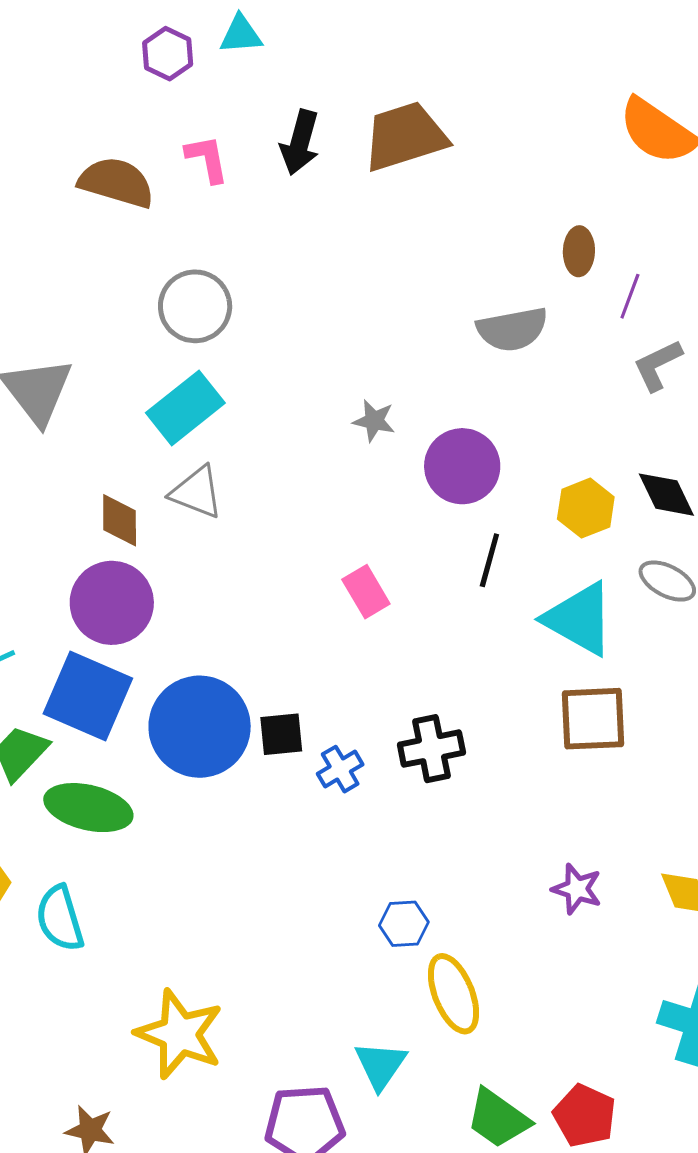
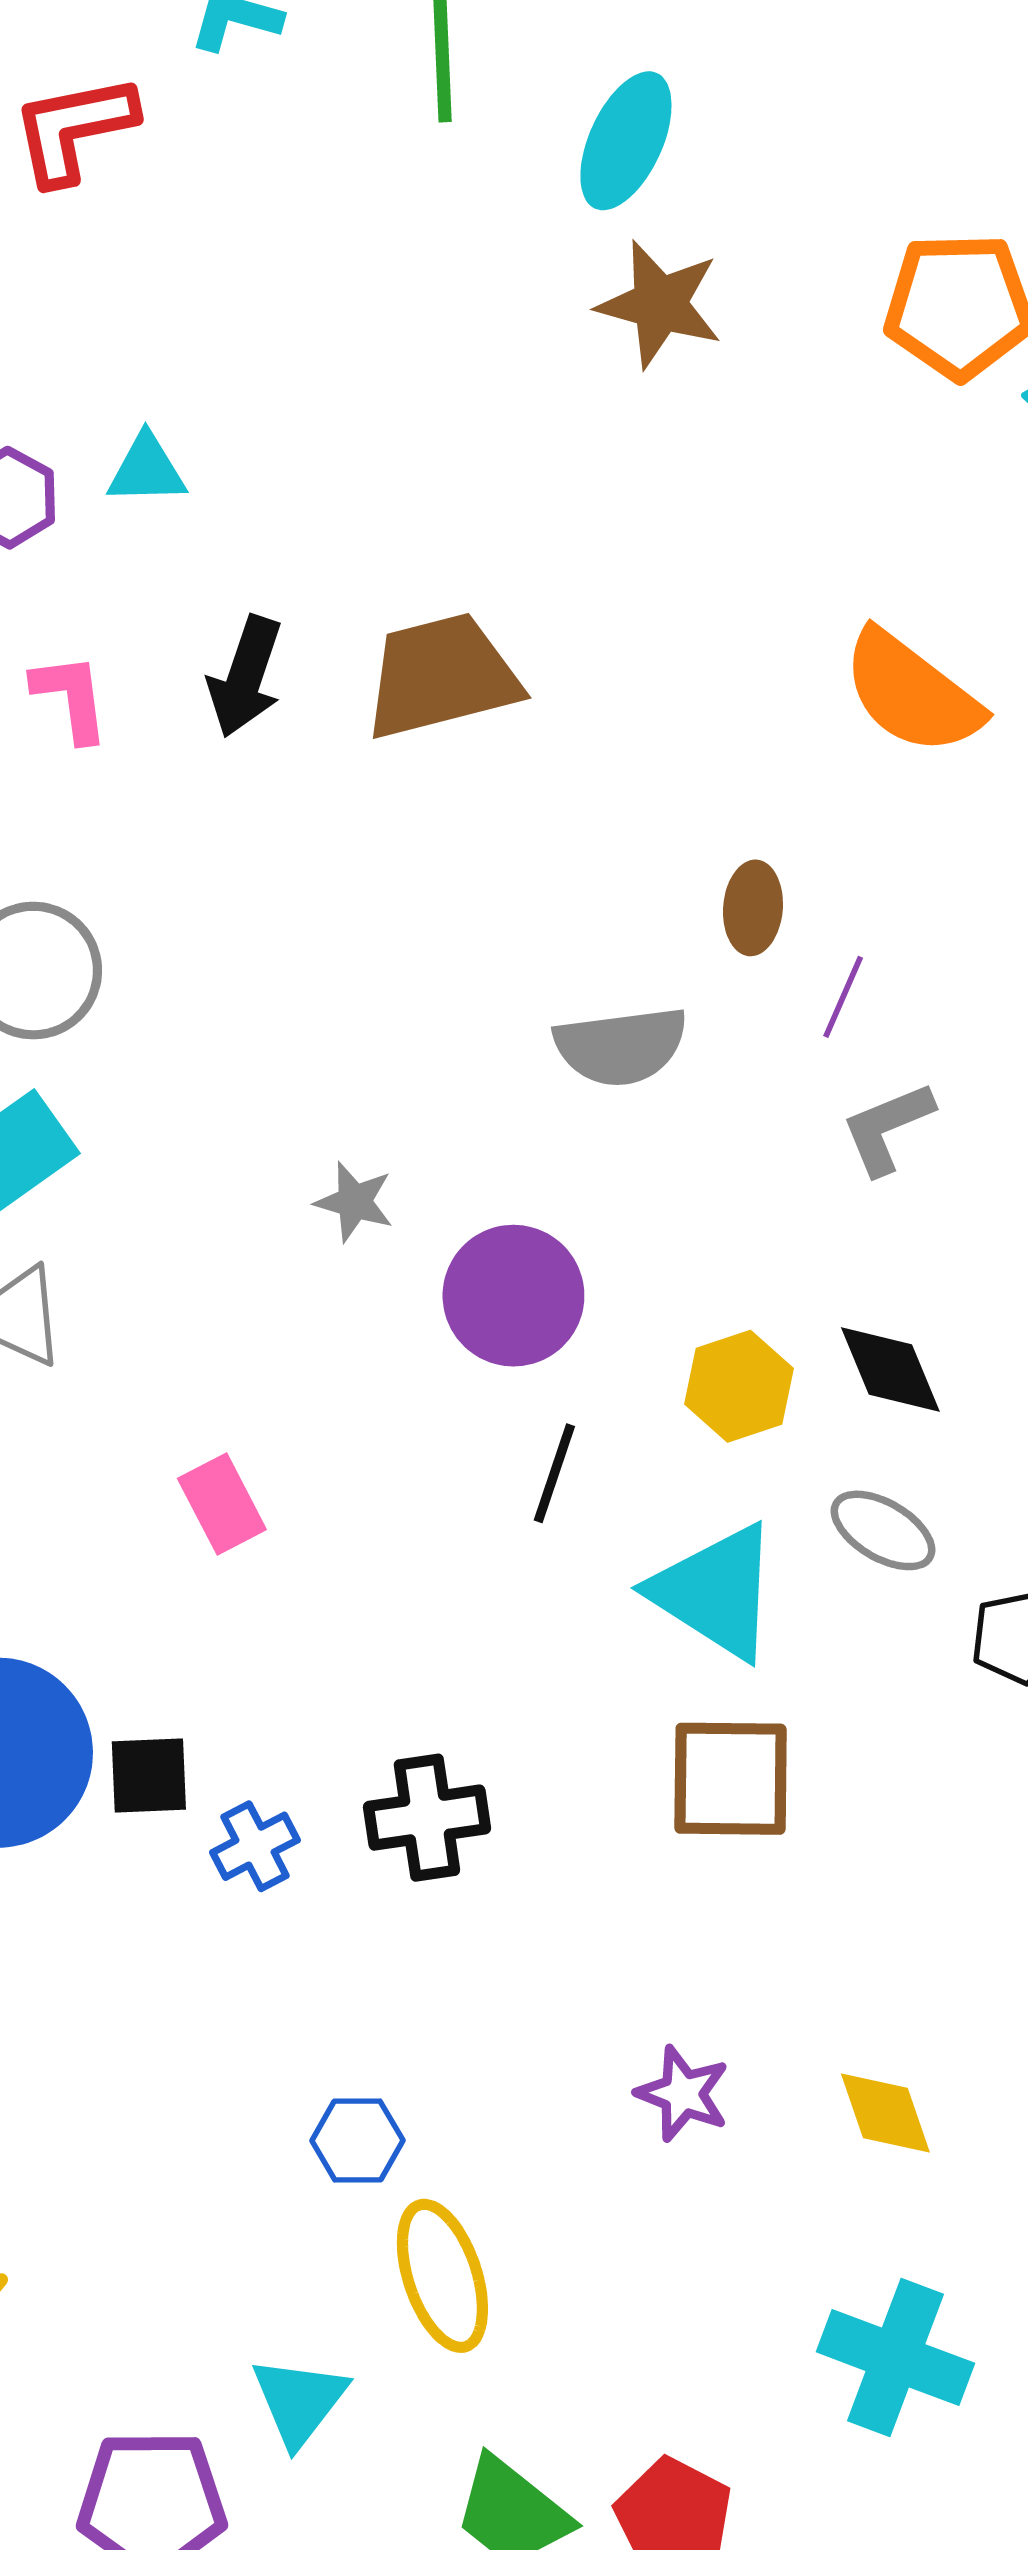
pink rectangle: (366, 592) -> (222, 1504), moved

